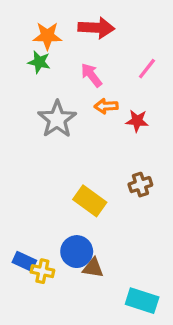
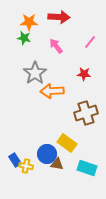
orange arrow: (106, 106) -> (52, 91), moved, size x1.6
brown cross: (140, 185) -> (86, 113), size x1.6
yellow rectangle: (90, 201) -> (67, 143), moved
blue rectangle: (24, 261) -> (15, 160), turned 32
cyan rectangle: (142, 301) -> (87, 168), moved

